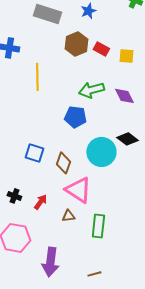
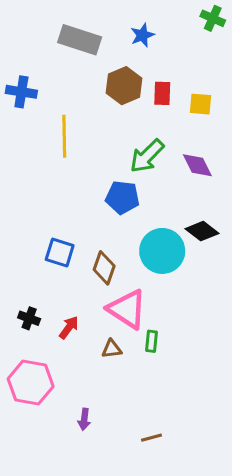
red rectangle: (101, 49) -> (162, 93), turned 63
green arrow: (91, 90) -> (147, 156), turned -30
green rectangle: (98, 226) -> (152, 341), moved, size x0.6
purple arrow: (50, 262) -> (84, 419), size x0.5

